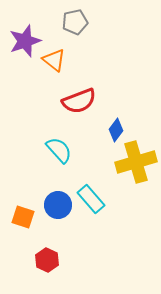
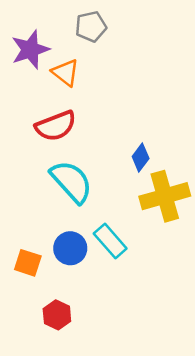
red semicircle: (79, 101) -> (56, 126), moved
cyan semicircle: (59, 150) -> (71, 182), size x1.4

